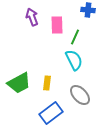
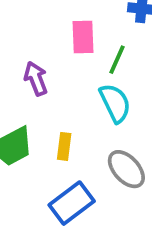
purple arrow: (32, 17) -> (36, 79), moved

